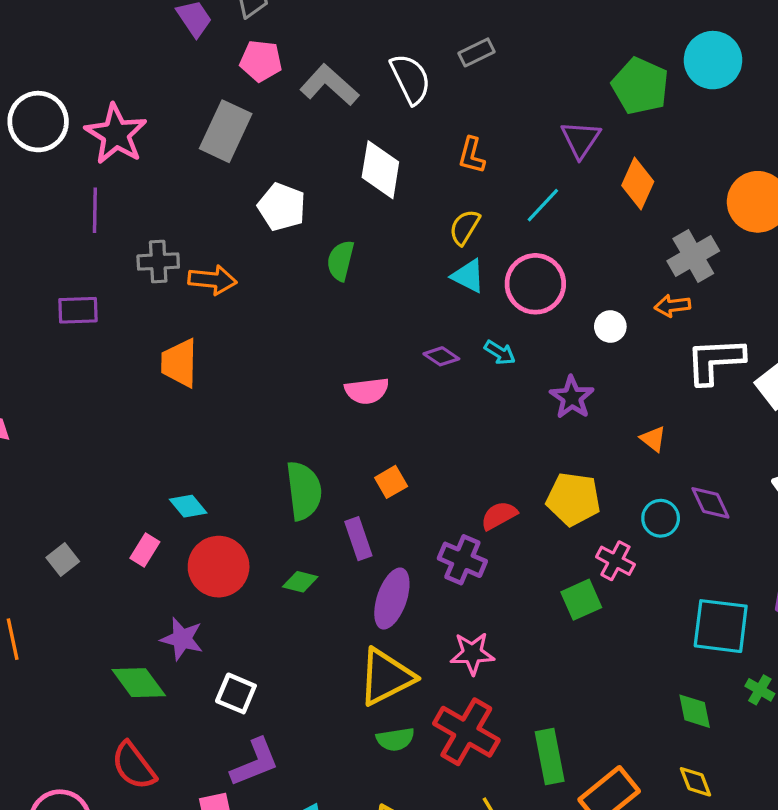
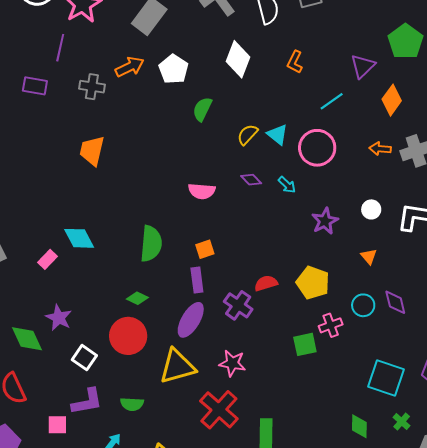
yellow semicircle: (465, 227) -> (248, 135), moved
orange arrow: (212, 280) -> (130, 67), moved, turned -44
orange arrow: (672, 306) -> (380, 149), moved
purple rectangle: (78, 310) -> (35, 86), moved
white circle: (610, 326) -> (371, 209), moved
cyan diamond: (188, 506) -> (79, 238), size x1.4
purple rectangle: (358, 539) -> (197, 280), moved
pink cross: (615, 561) -> (331, 325), turned 30
red circle: (219, 567) -> (128, 336), moved
green semicircle: (395, 739) -> (132, 404), moved

